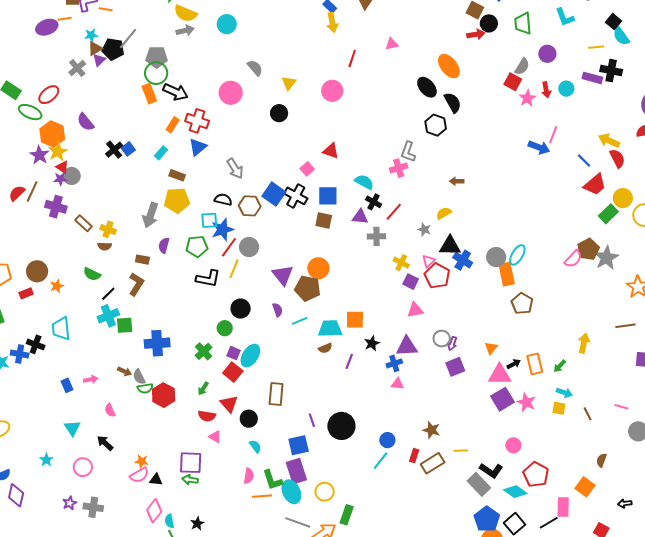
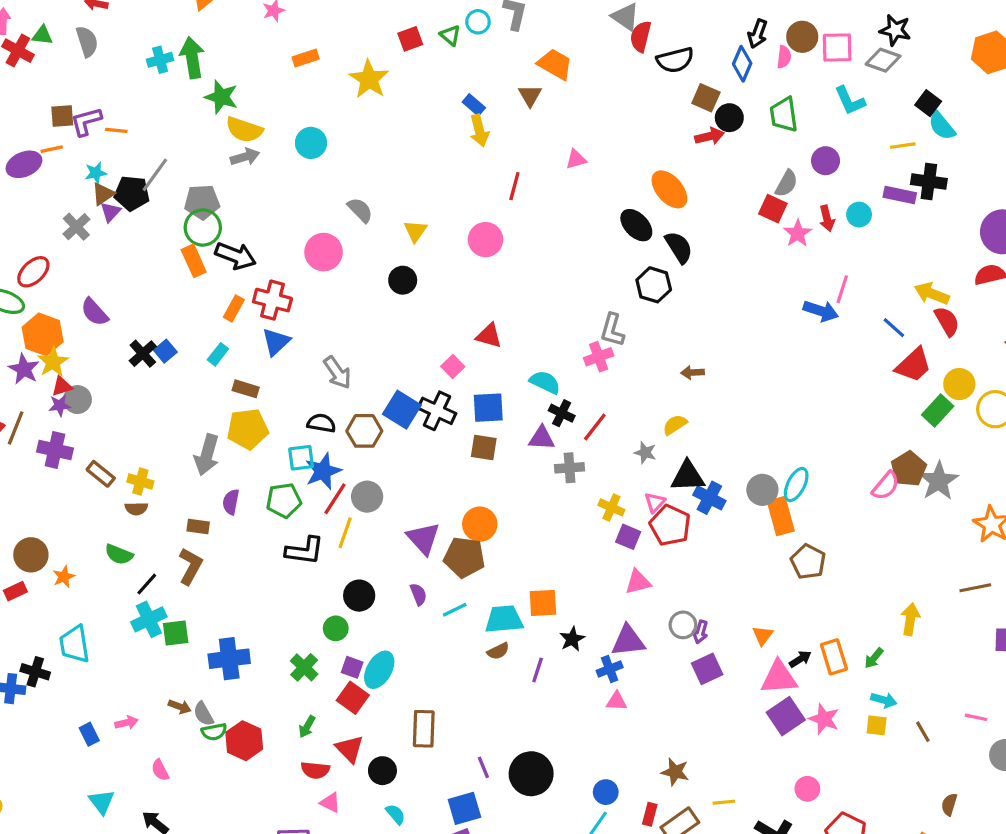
red triangle: (62, 167) -> (62, 386), turned -48

